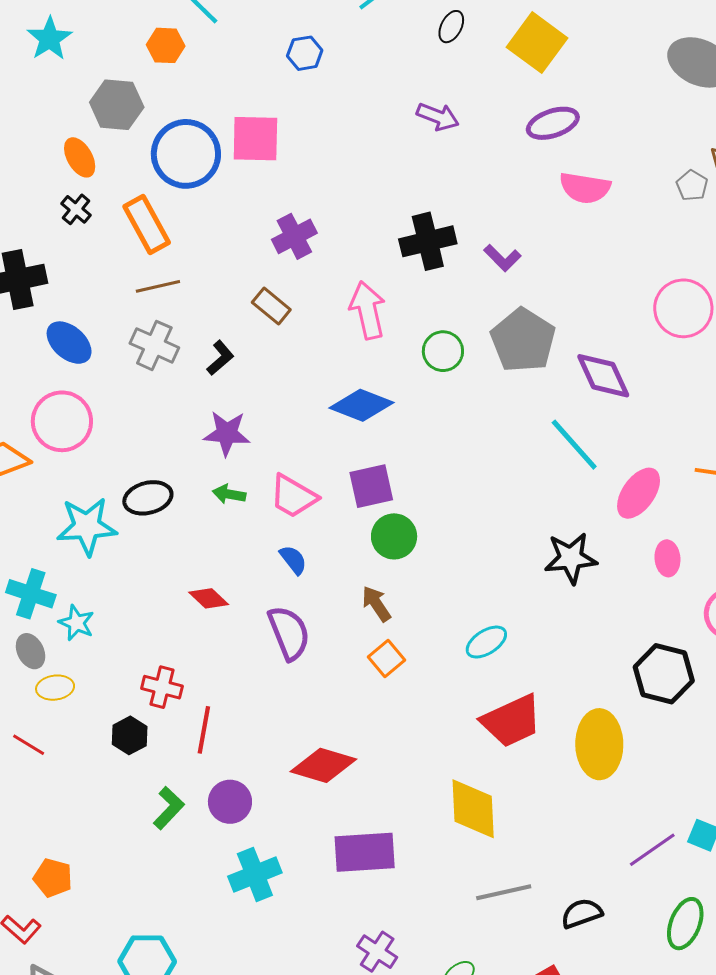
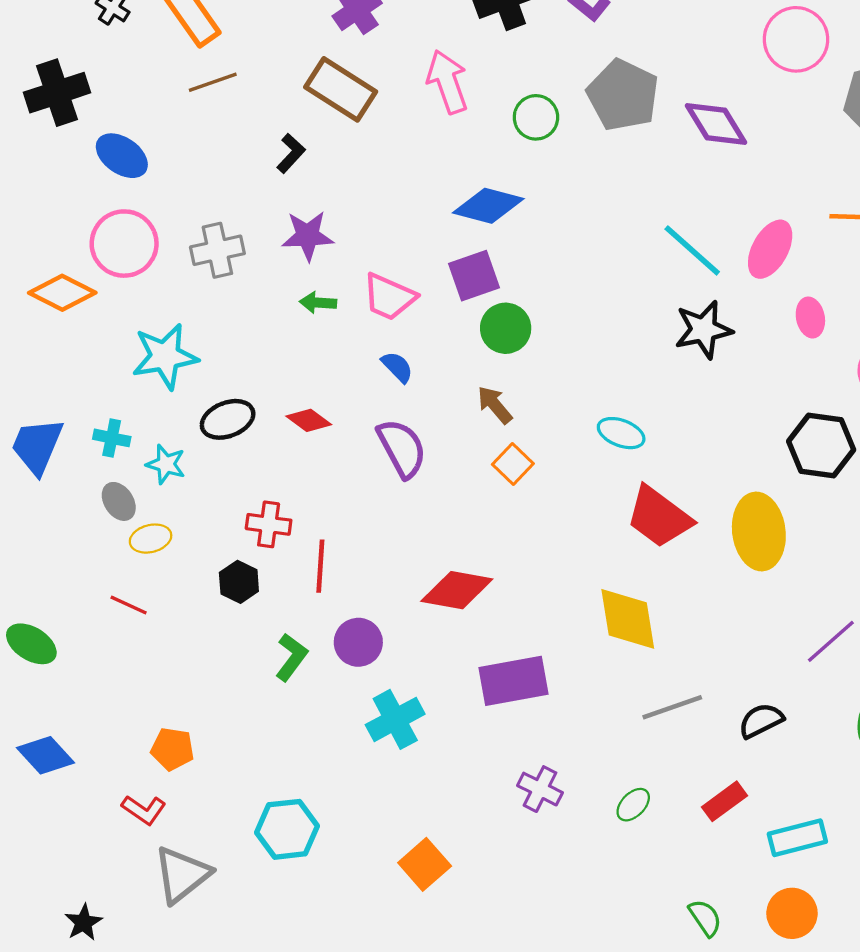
brown rectangle: (271, 306) -> (341, 89), size x1.6
gray cross: (154, 345) -> (217, 250), moved, turned -30
blue diamond: (361, 405) -> (488, 206), moved
cyan line: (574, 445) -> (692, 250), moved
black ellipse: (148, 498) -> (228, 419), moved
cyan cross: (31, 594) -> (112, 438), size x0.7
cyan ellipse: (486, 642) -> (621, 433), turned 60
red trapezoid: (512, 721) -> (659, 517), turned 68

